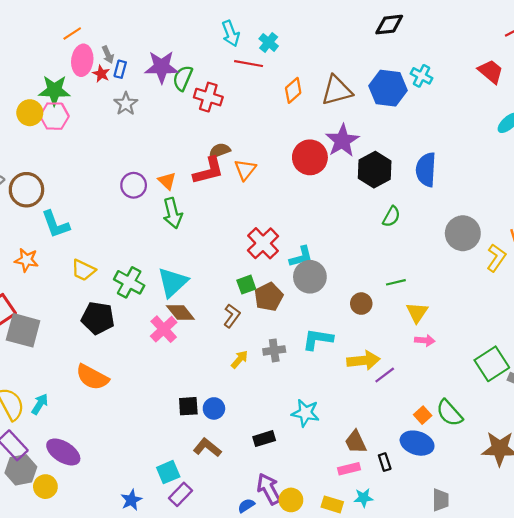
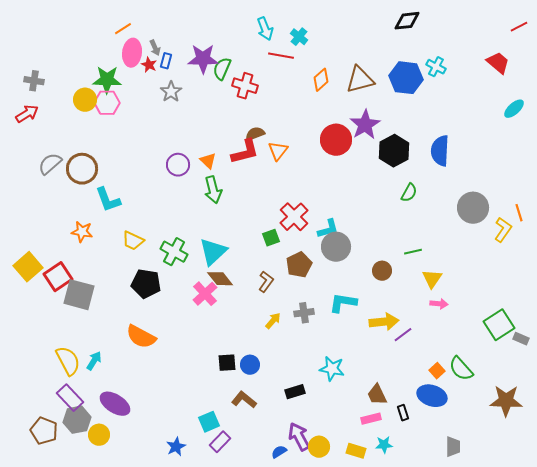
green square: (246, 285) -> (271, 238), moved

